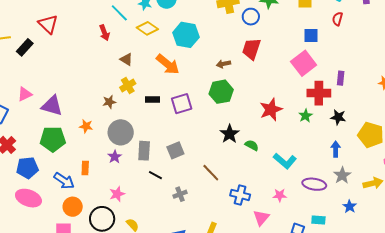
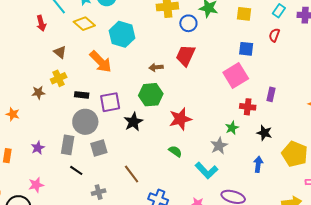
red cross: (319, 93) -> (248, 107), size x0.7
red star: (271, 109) -> (180, 119), moved
gray circle: (121, 132) -> (85, 122), moved
black star: (229, 134) -> (133, 122), moved
gray star: (342, 175) -> (219, 146), moved

